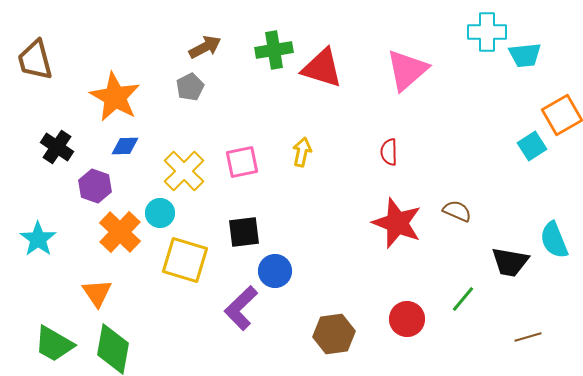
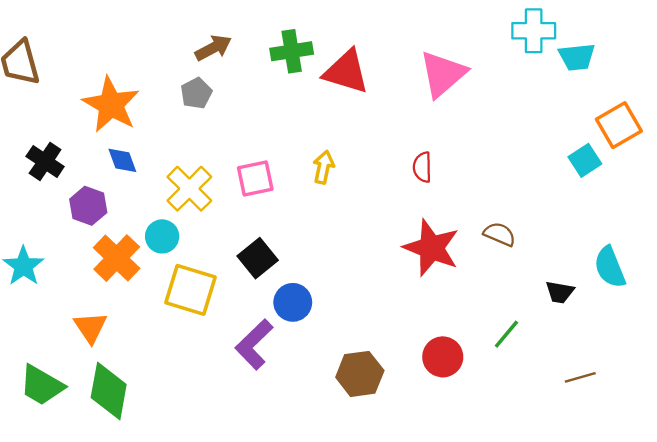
blue diamond: (125, 146) -> (122, 160), turned 72
black square: (244, 232) -> (258, 258), turned -32
black trapezoid: (510, 262) -> (560, 292), size x0.7

